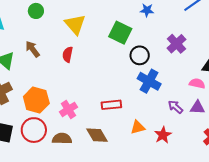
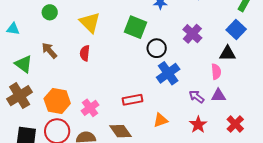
blue cross: (149, 81) -> (168, 73), turned 30
pink semicircle: (197, 83) -> (216, 72), turned 77
red star: (163, 135) -> (198, 125), moved

